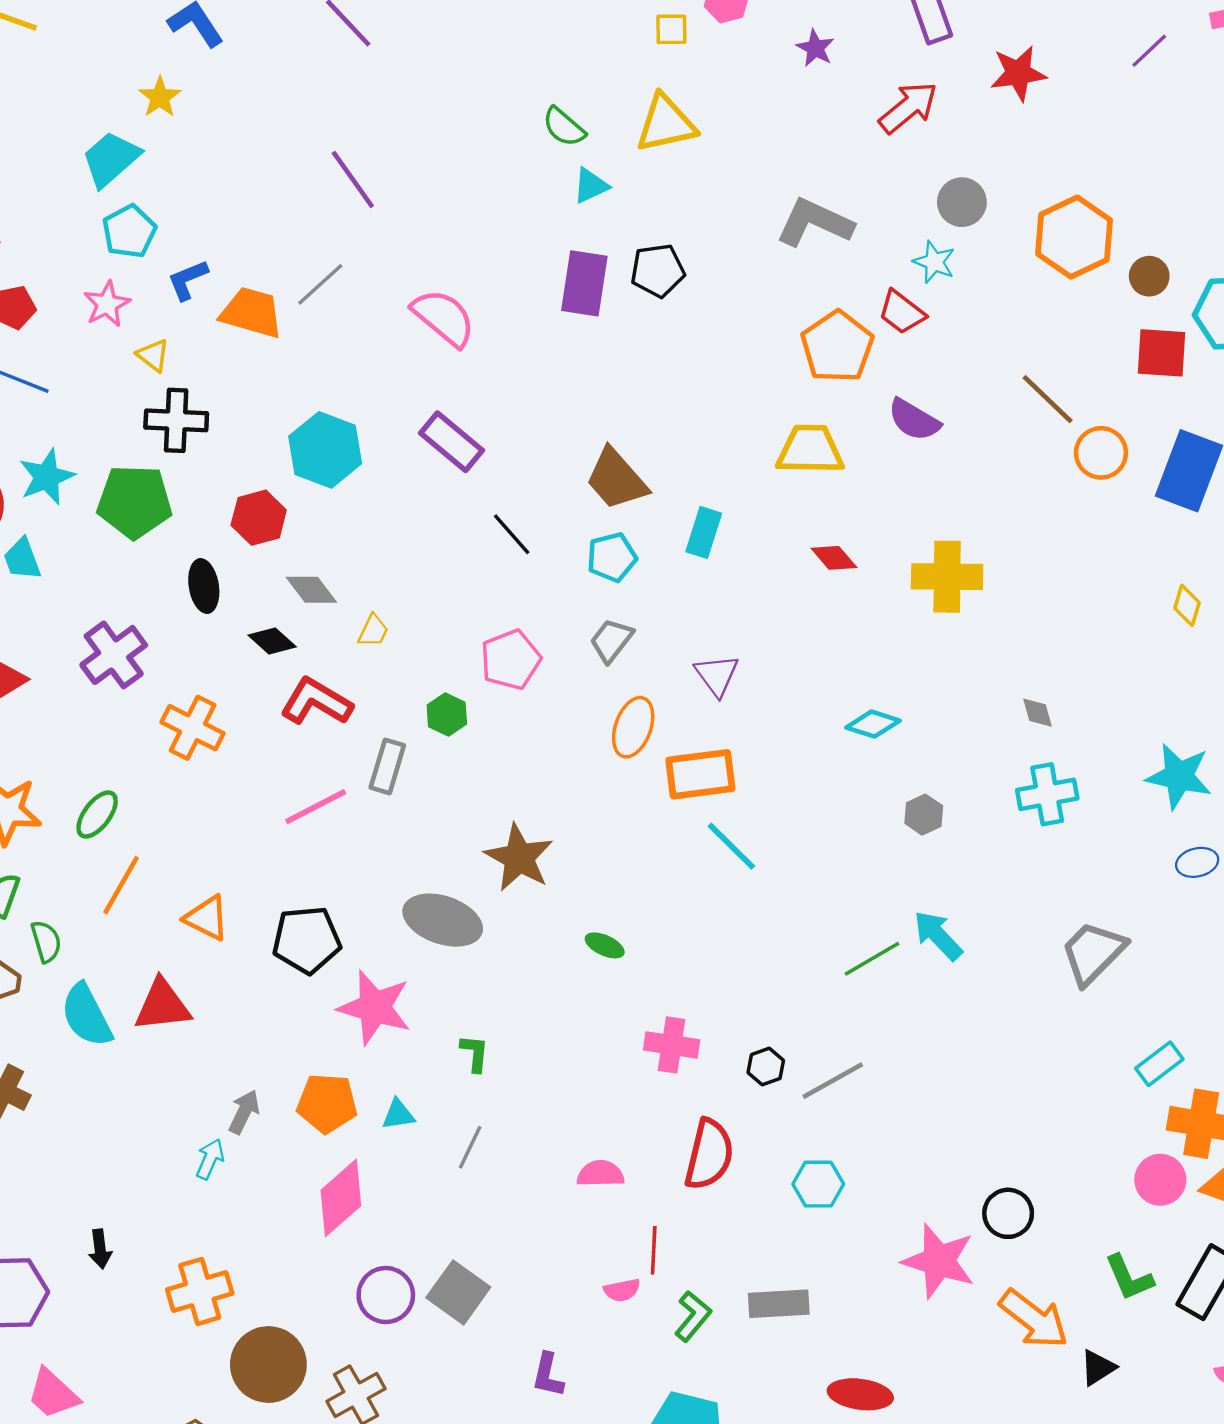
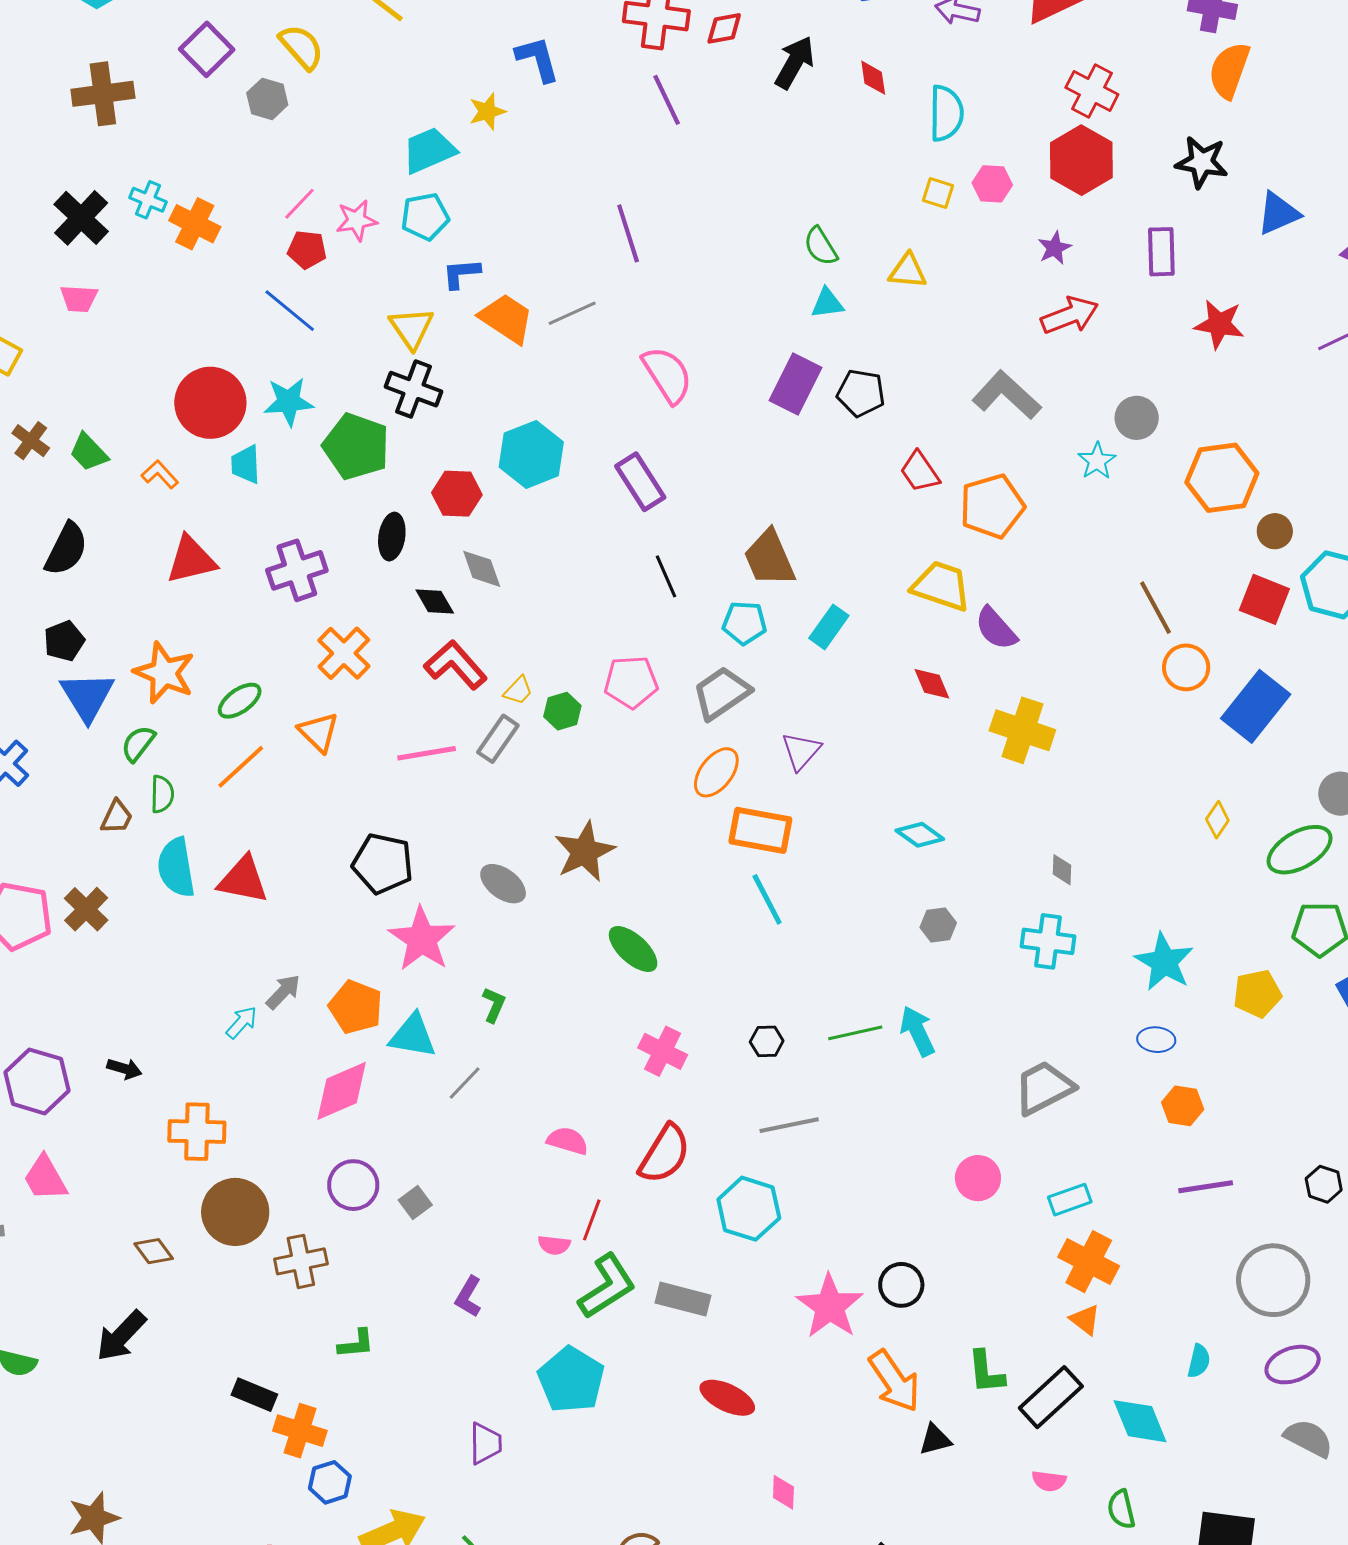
red arrow: (908, 107) -> (1070, 315), moved
yellow triangle: (666, 124) -> (908, 271), size x0.7
pink star: (107, 304) -> (357, 220), moved
red trapezoid: (902, 312) -> (920, 472), moved
yellow triangle: (153, 355) -> (412, 328), size x1.5
purple semicircle: (914, 420) -> (996, 629), moved
yellow trapezoid: (373, 631) -> (518, 691), moved
gray trapezoid: (611, 640) -> (721, 693), size x1.4
orange triangle: (207, 918) -> (319, 732), moved
gray ellipse: (443, 920) -> (503, 884), size x0.7
green ellipse: (605, 945) -> (633, 949), size x1.6
black hexagon: (766, 1067) -> (767, 1041), moved
cyan triangle: (398, 1114) -> (413, 1036), size x1.6
pink circle: (1160, 1180) -> (978, 1178), moved
cyan hexagon: (818, 1184) -> (749, 1209), size x1.4
black arrow: (100, 1249) -> (124, 1069), turned -84
gray square: (458, 1292) -> (415, 1203), size x0.6
green L-shape: (693, 1316) -> (607, 1286), size x1.5

